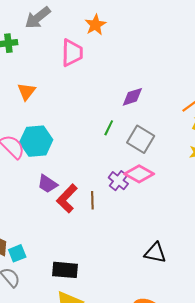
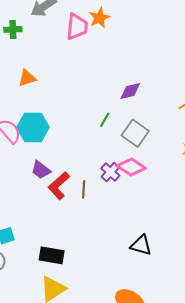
pink trapezoid: (72, 53) -> (77, 27), moved
orange triangle: (26, 91) -> (27, 78), turned 30

